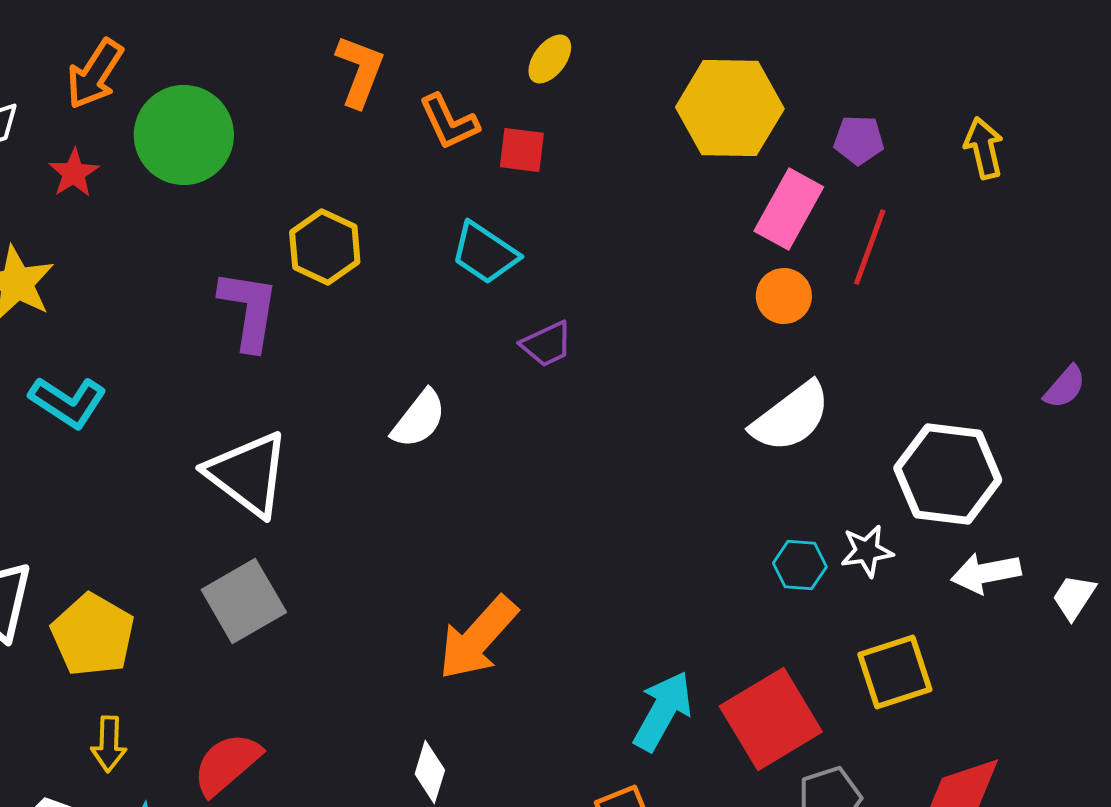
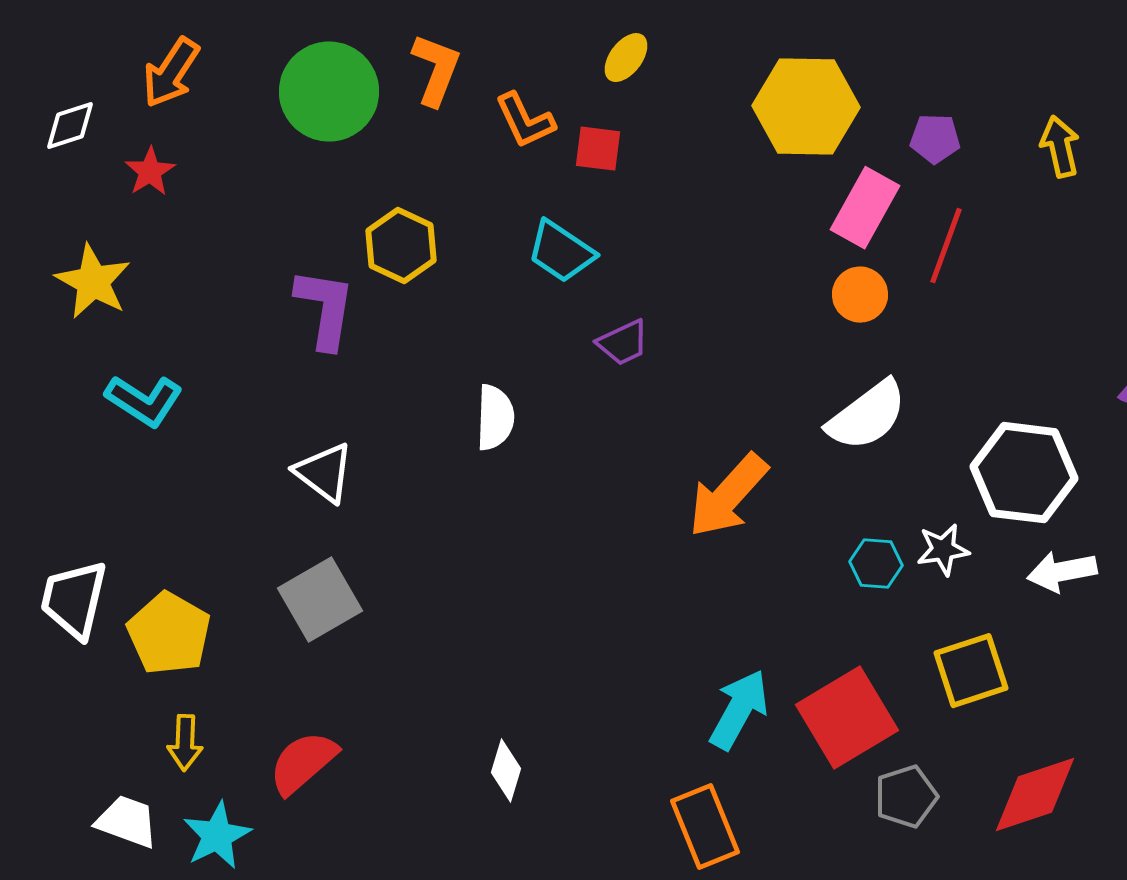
green circle: (184, 135) -> (329, 92), moved
white semicircle: (419, 419) -> (495, 418), turned -36
white triangle: (248, 474) -> (324, 473), size x0.7
orange arrow: (478, 638) -> (728, 496), moved

